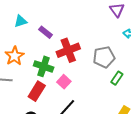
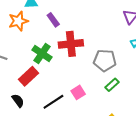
orange star: (15, 56) -> (18, 21), moved
pink square: (64, 82) -> (78, 92), moved

